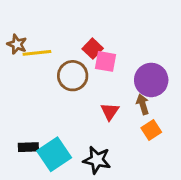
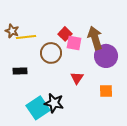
brown arrow: (143, 104) -> (95, 38), moved, size x1.6
orange square: (151, 130) -> (106, 91), turned 32
black rectangle: (28, 147) -> (20, 71), moved
black star: (97, 160) -> (54, 103), moved

